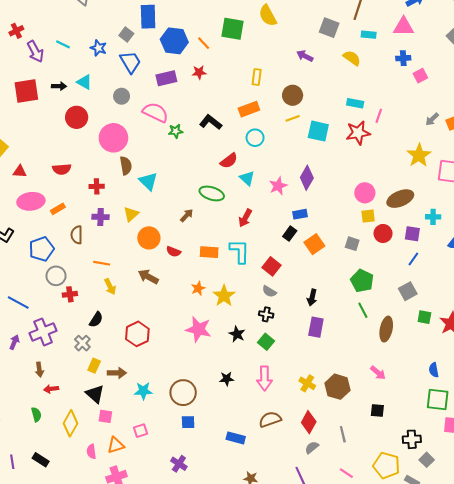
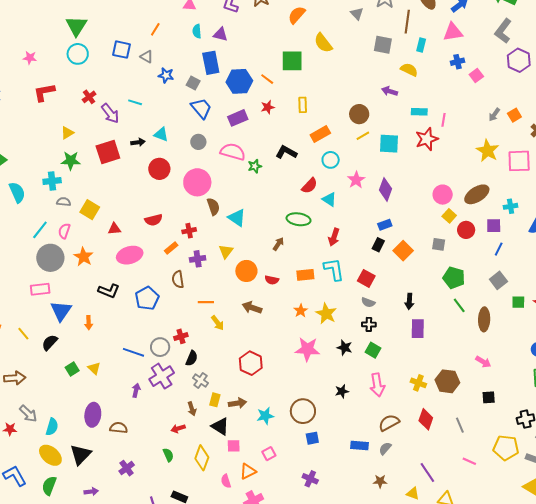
cyan rectangle: (369, 35) -> (421, 45), turned -72
blue star: (98, 48) -> (166, 75), moved
purple arrow: (305, 56) -> (390, 91), moved
yellow rectangle: (257, 77) -> (303, 105), moved
pink star: (278, 186) -> (356, 180), moved
orange rectangle: (58, 209) -> (171, 248), moved
yellow square: (368, 216) -> (449, 216), turned -32
gray circle: (56, 276) -> (160, 347), moved
black semicircle: (96, 320) -> (192, 358), moved
brown arrow: (39, 370) -> (192, 409), moved
gray semicircle: (312, 447) -> (385, 448), moved

